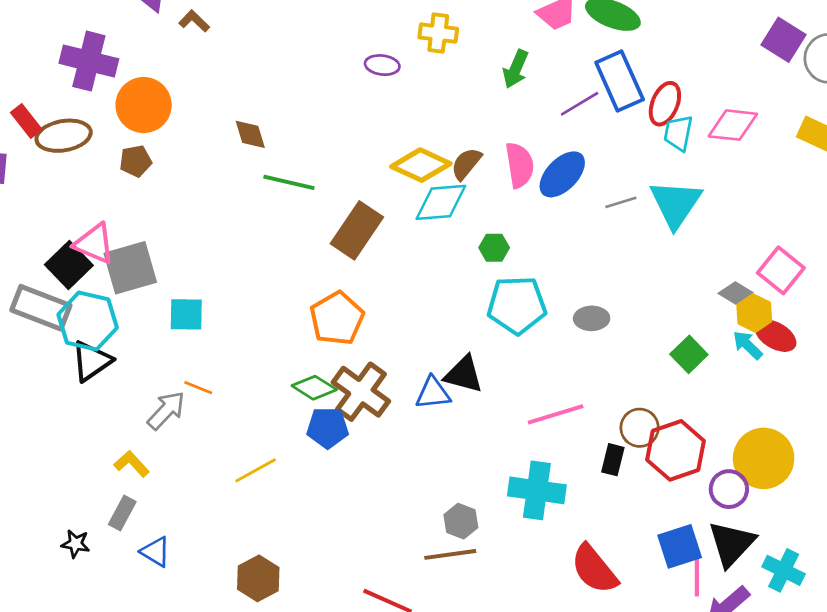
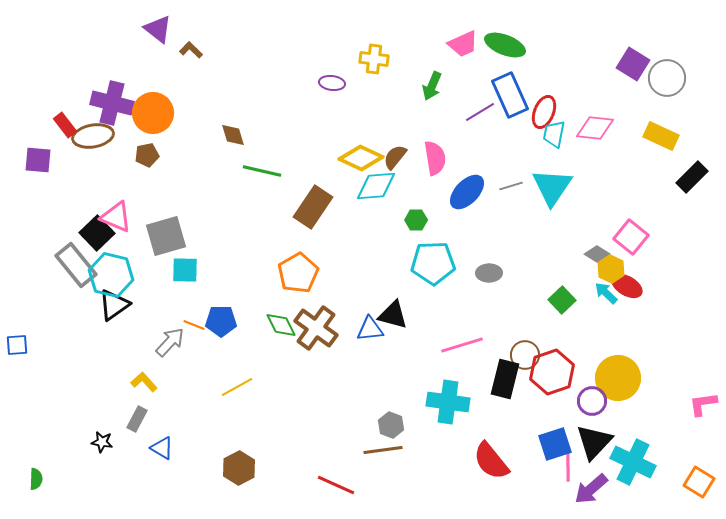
purple cross: (89, 61) -> (112, 103), moved
blue ellipse: (562, 174) -> (467, 192), moved
gray square: (130, 268) -> (166, 236), moved
gray rectangle: (41, 308) -> (76, 265), turned 30
green diamond: (314, 388) -> (281, 325), turned 32
blue pentagon: (328, 428) -> (221, 321), moved
black rectangle: (613, 460) -> (505, 379), size x1.6
cyan cross: (784, 570) -> (633, 462), size x1.4

